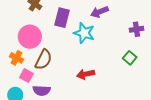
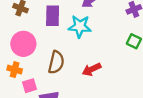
brown semicircle: (43, 60) -> (56, 62), moved
pink square: (26, 76) -> (29, 86), turned -32

